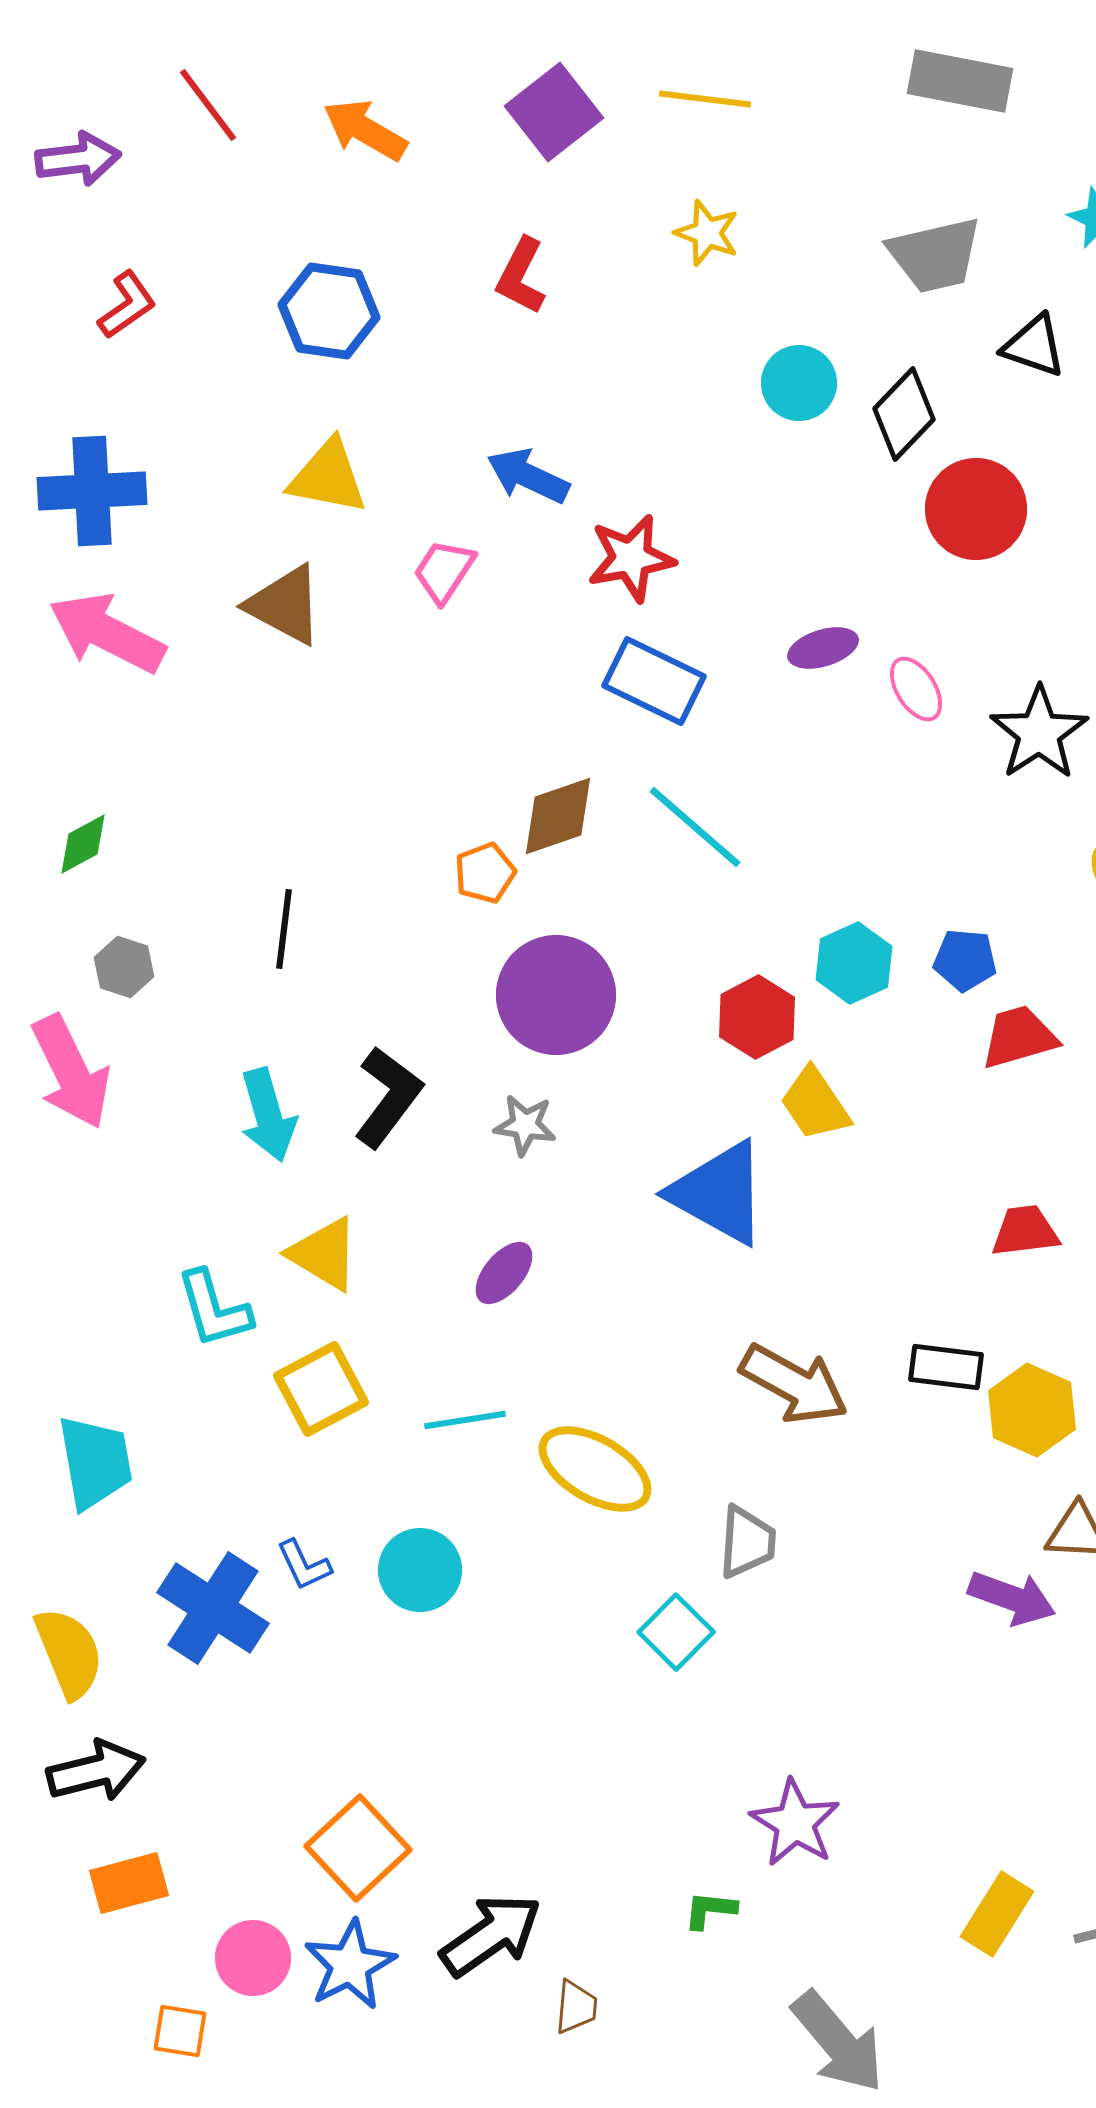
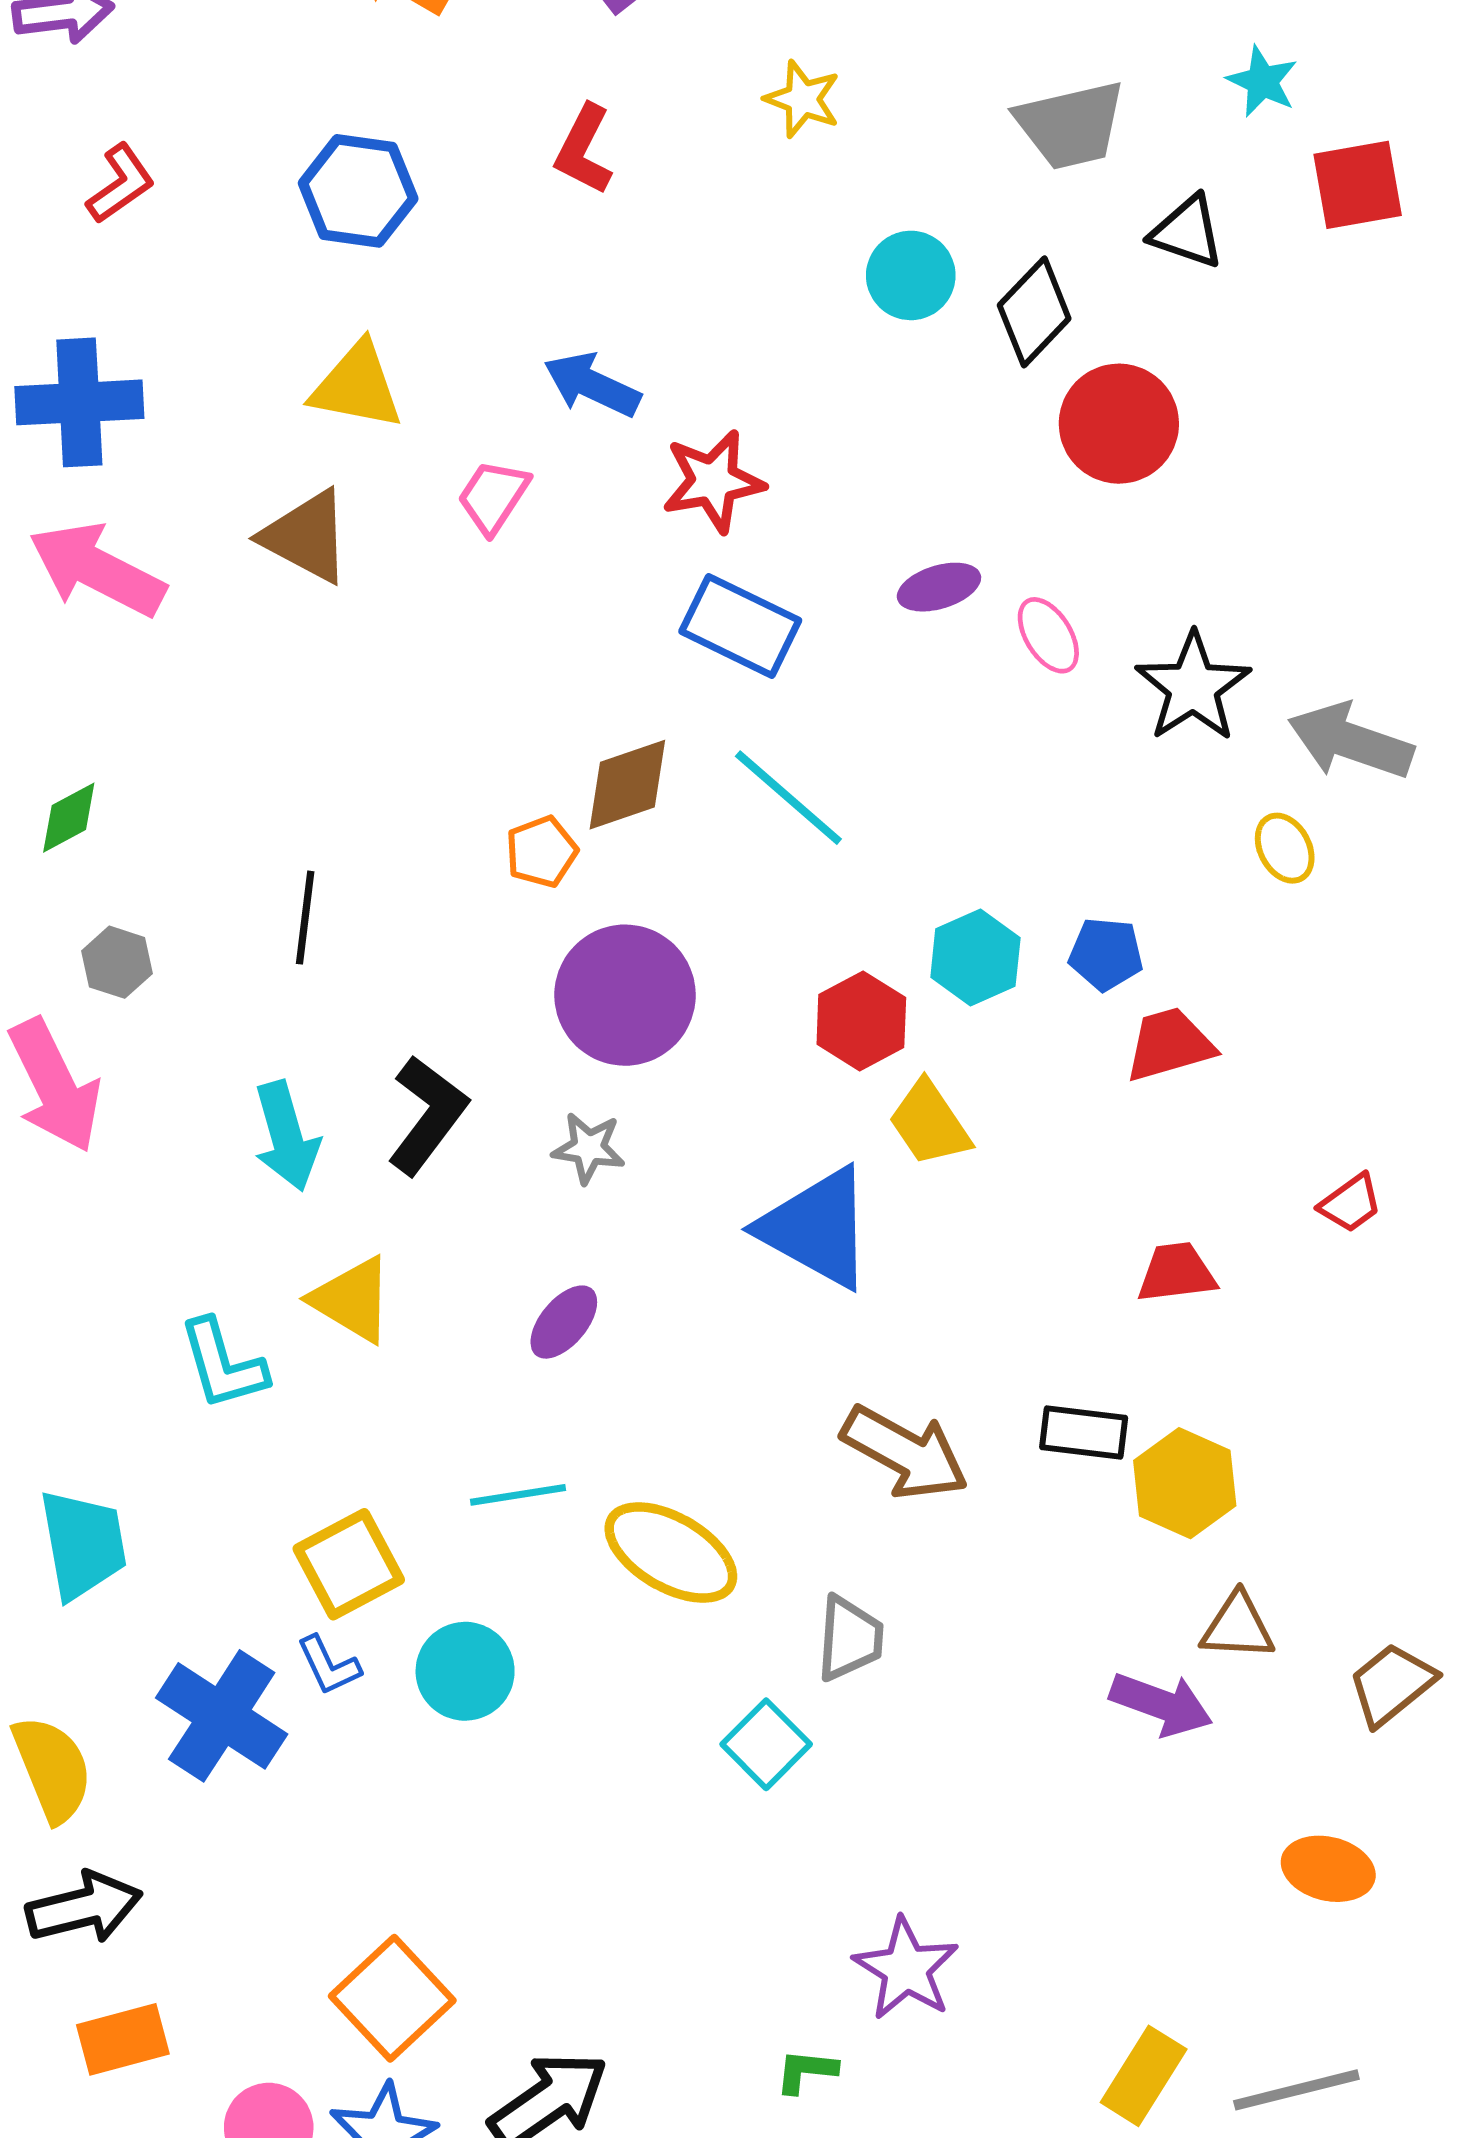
yellow square: (321, 1389) -> (349, 1564), moved

